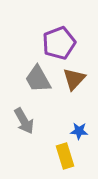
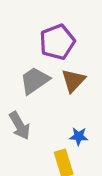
gray trapezoid: (38, 79) -> (35, 81), turned 84

